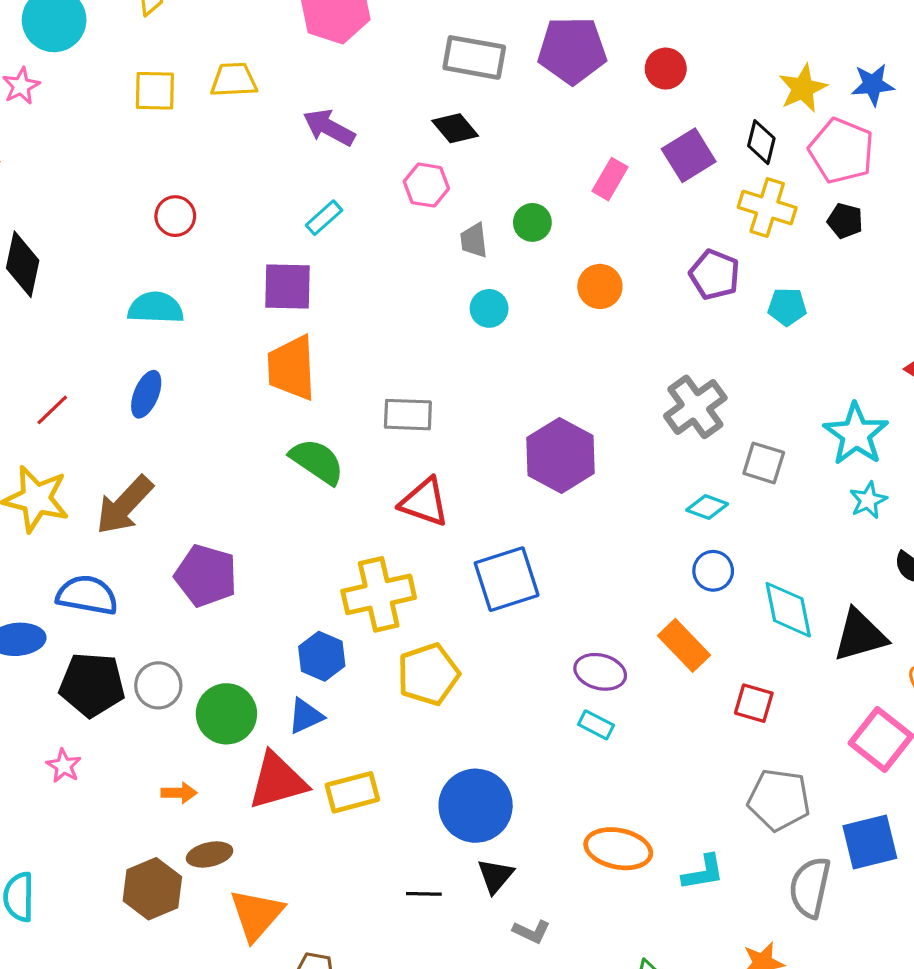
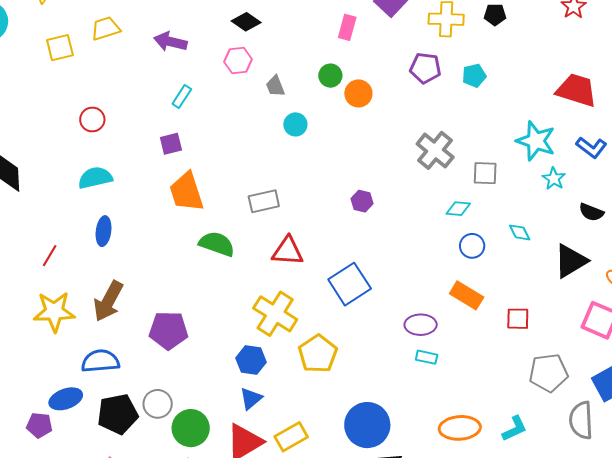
green circle: (532, 222) -> (330, 76), moved
purple square: (287, 287) -> (171, 144), size x0.7
purple hexagon: (561, 455) -> (362, 201), size x0.5
yellow cross: (379, 594) -> (275, 314), turned -30
cyan diamond: (788, 610) -> (520, 232), moved, size x0.6
green circle: (226, 714) -> (191, 428), moved

